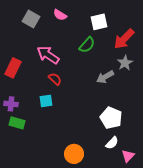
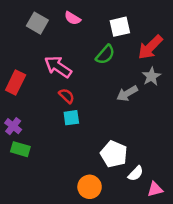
cyan square: (46, 101) -> (71, 118), moved
purple cross: (11, 104) -> (13, 126), turned 32
white pentagon: (111, 118) -> (114, 154), moved
pink triangle: (128, 156) -> (155, 189), turned 32

